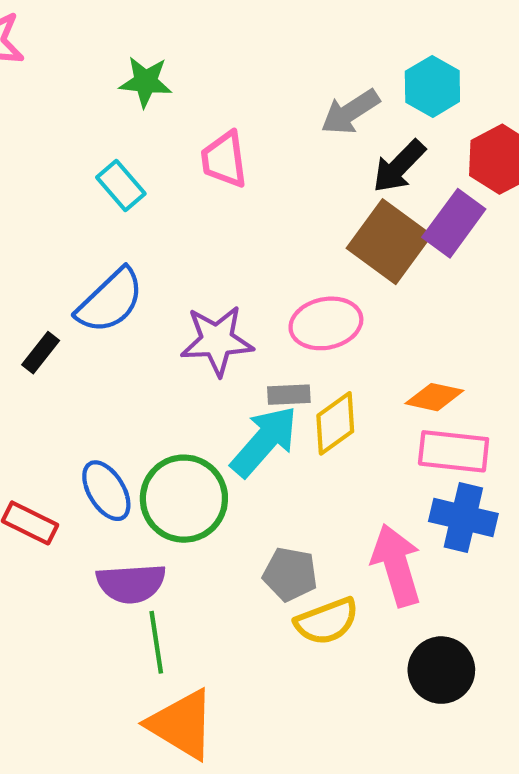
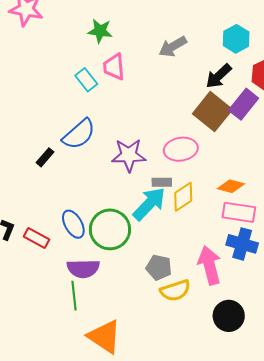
gray arrow: (350, 112) -> (173, 47), moved
pink trapezoid: (224, 159) -> (114, 67), moved
green line: (156, 642) -> (74, 296), moved

